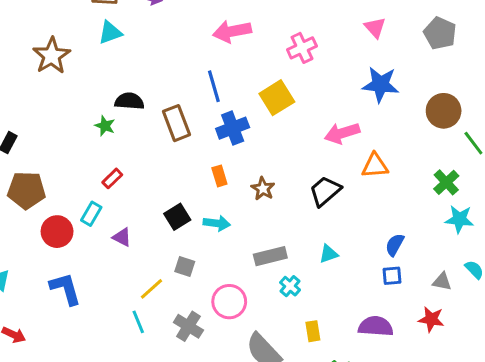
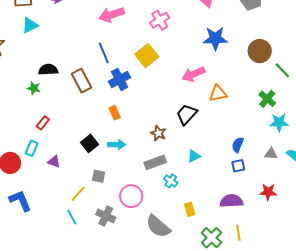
brown star: (263, 189) -> (158, 133), moved
gray triangle: (442, 282) -> (271, 154), moved

